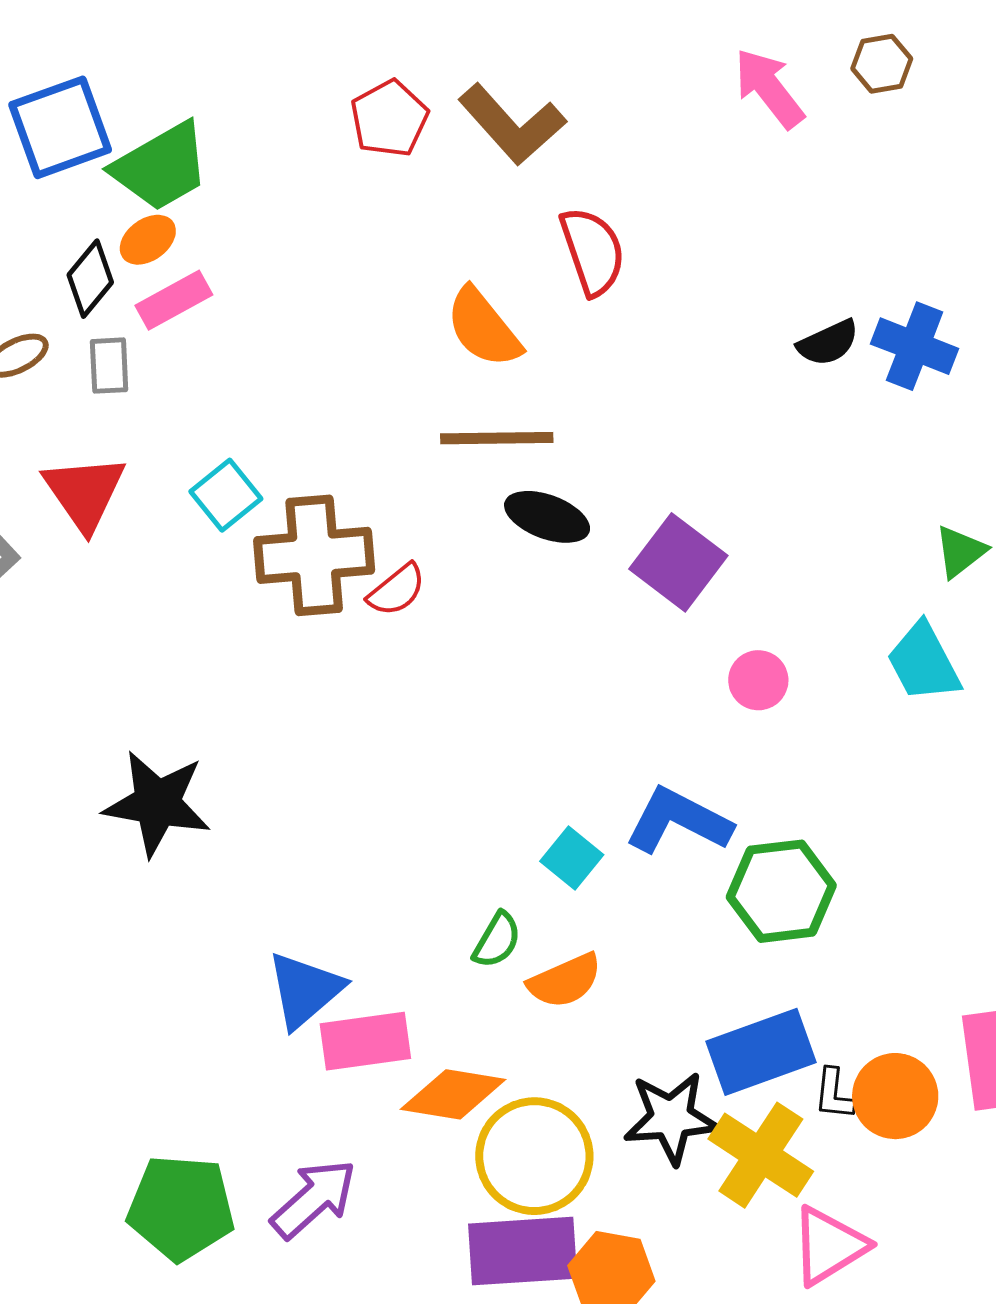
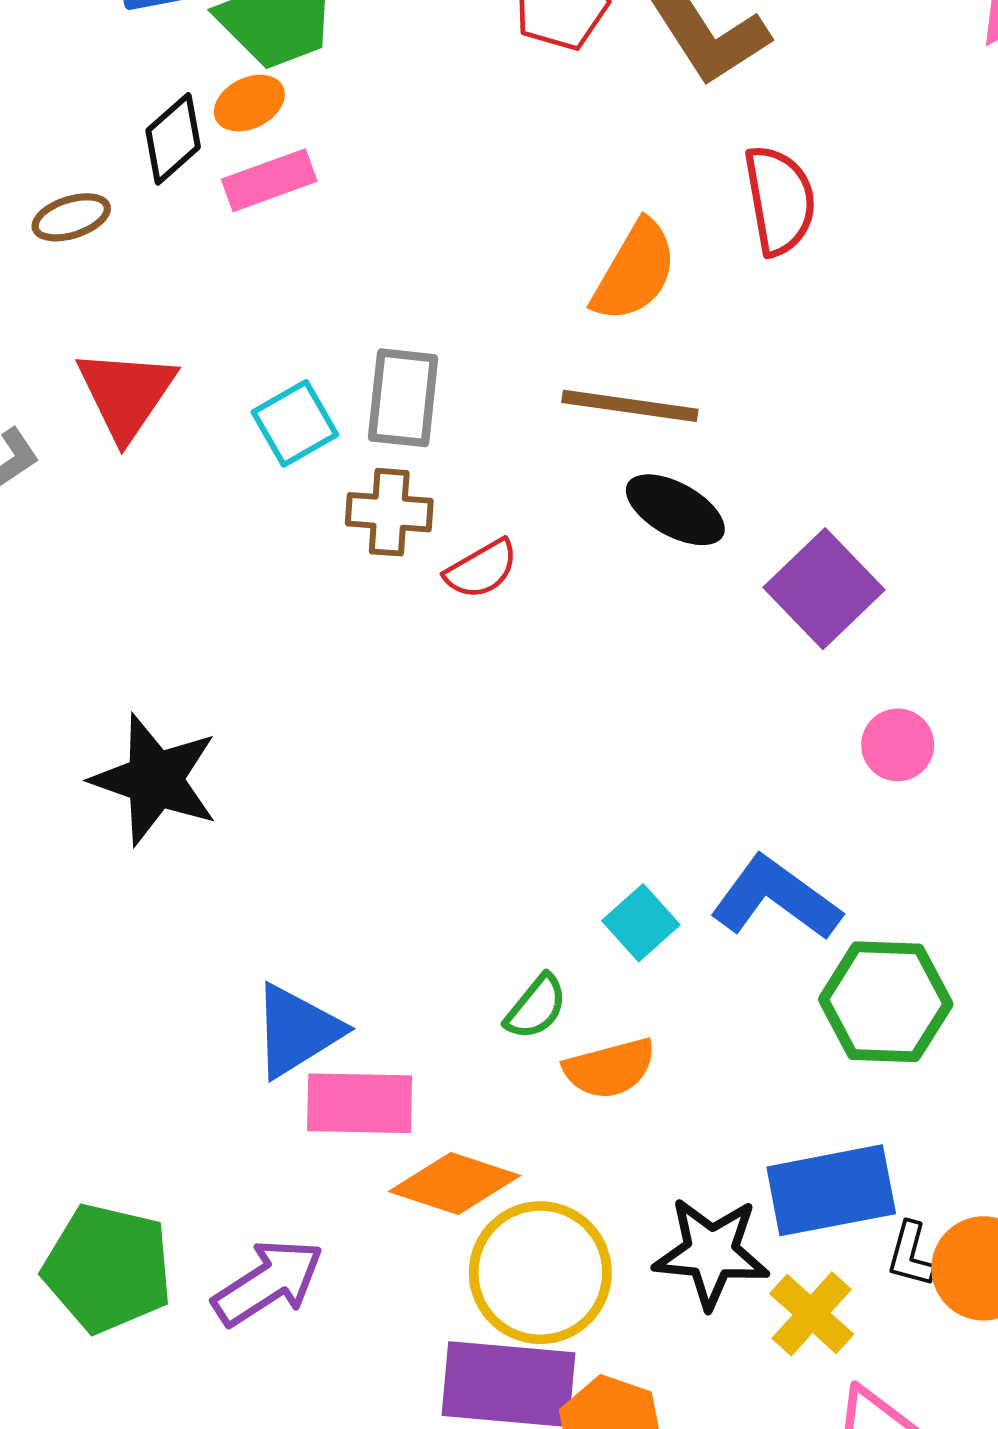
orange semicircle: (483, 328) -> (635, 271), turned -120
gray rectangle: (109, 366) -> (403, 398), moved, size x1.4
brown cross: (314, 555) -> (389, 512), size x0.6
yellow cross: (761, 1155) -> (812, 1314), size x0.7

